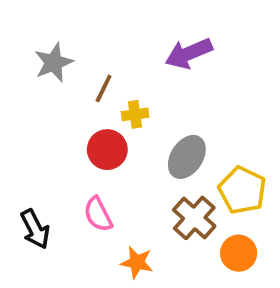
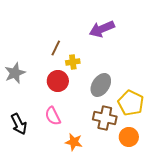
gray star: (54, 63) -> (15, 73), moved
brown cross: (194, 218) -> (105, 118), turned -30

